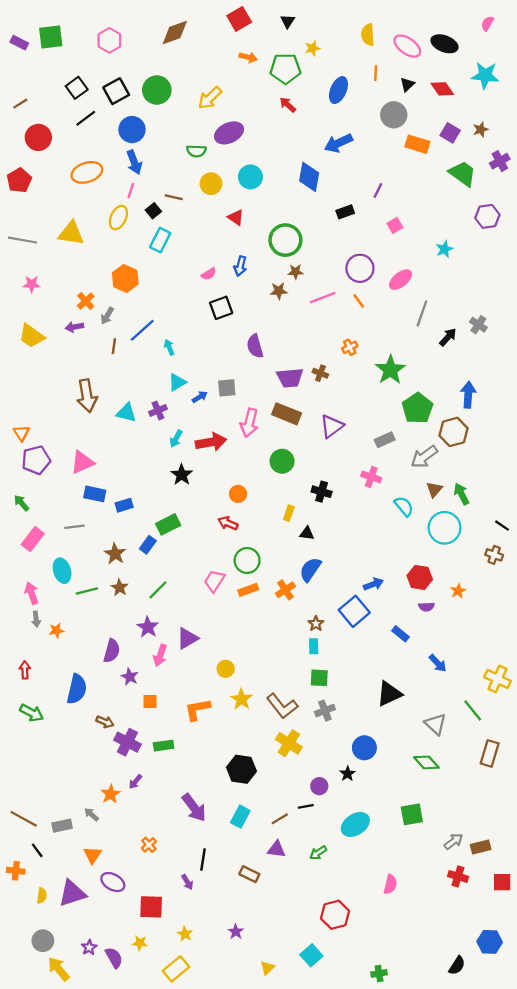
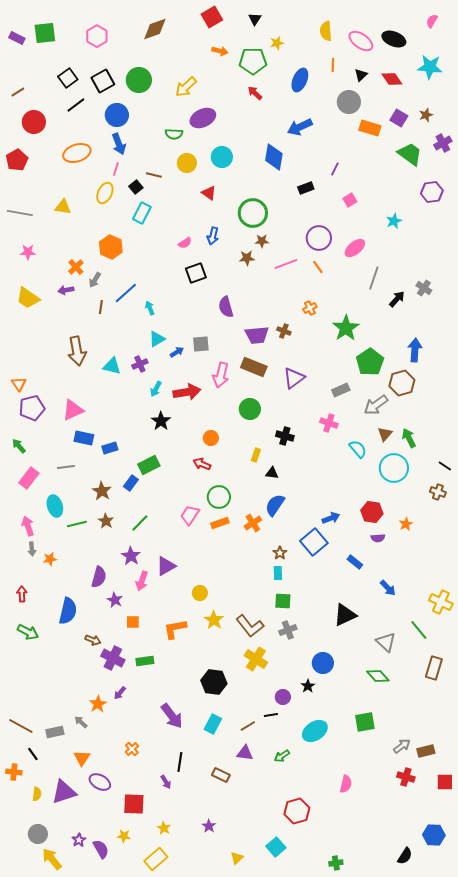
yellow triangle: (71, 233) -> (63, 207), size x0.7

